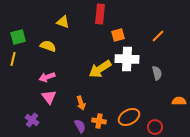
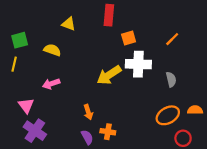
pink triangle: (49, 97) -> (26, 106), moved
orange ellipse: (129, 117) -> (168, 115), moved
purple cross: (32, 120) -> (35, 131), size x1.5
red circle: (155, 127) -> (183, 138), moved

